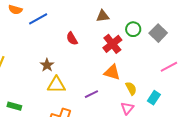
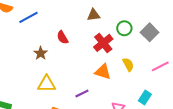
brown star: (47, 65) -> (41, 53), moved
yellow semicircle: (131, 88) -> (128, 64), moved

